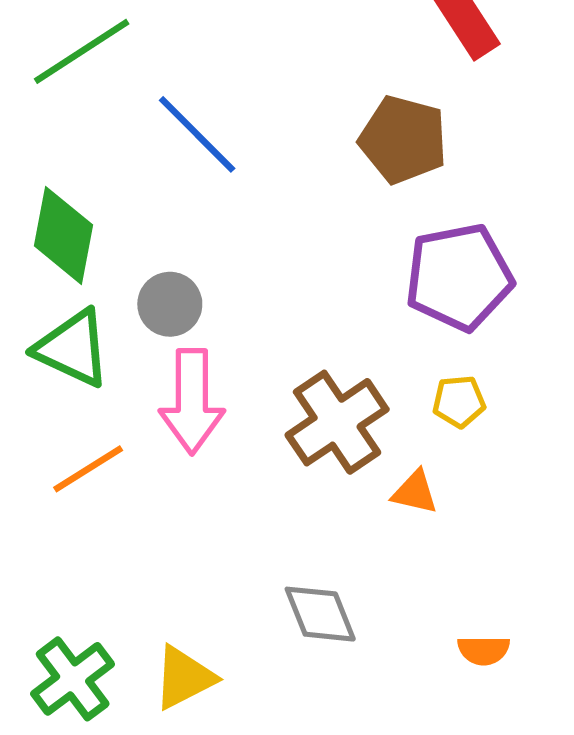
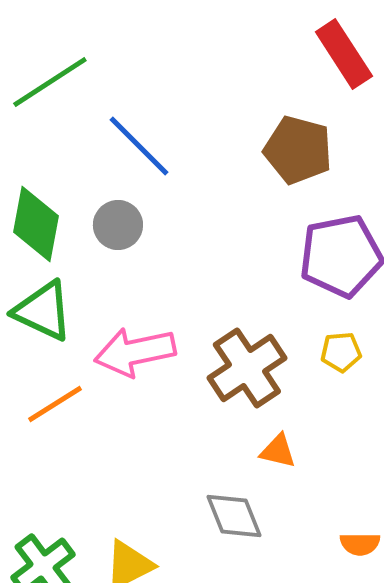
gray circle: (170, 304) -> (118, 225), moved
pink arrow: (192, 401) -> (135, 352), turned 78
orange triangle: (415, 492) -> (278, 451), moved

